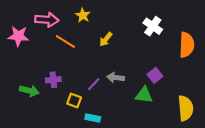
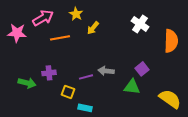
pink arrow: (47, 20) -> (43, 18), turned -35
yellow arrow: (106, 39) -> (93, 28), moved
orange line: (65, 42) -> (60, 38), turned -42
purple line: (94, 84) -> (86, 77), turned 32
yellow semicircle: (186, 108) -> (170, 99), turned -50

